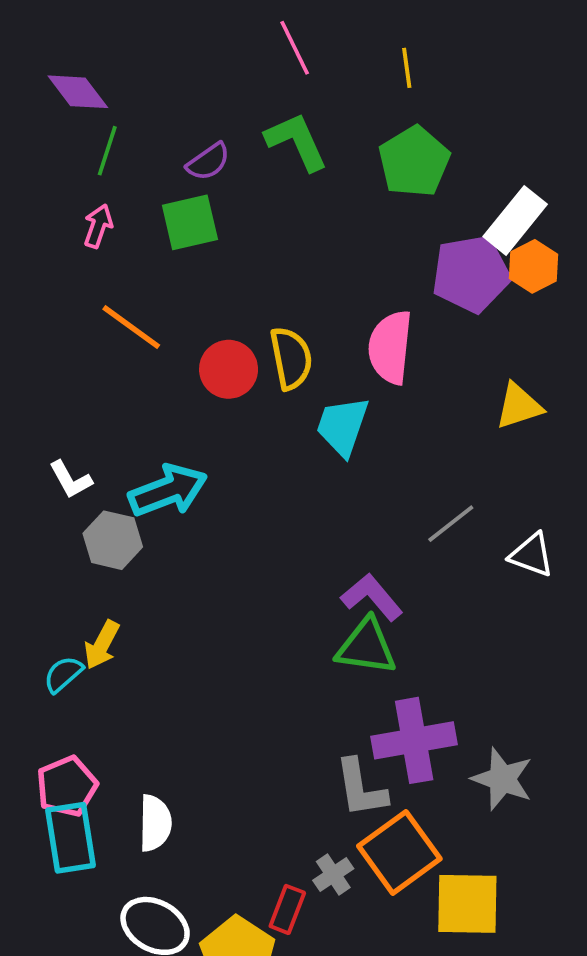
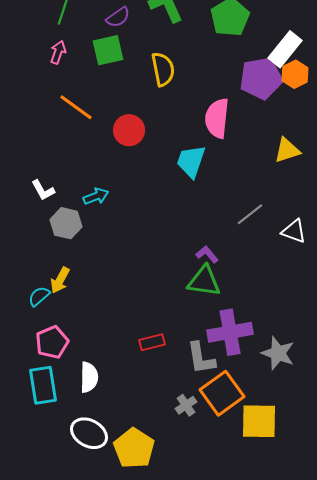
yellow semicircle: (291, 358) -> (163, 69), moved
cyan arrow: (168, 491) -> (96, 196), size x0.6
purple L-shape: (372, 597) -> (207, 254), size x0.7
pink pentagon: (67, 786) -> (52, 342), moved
red rectangle: (287, 909) -> (152, 342), moved, turned 55

